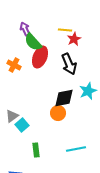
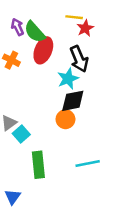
purple arrow: (25, 29) -> (18, 27), moved
cyan star: (88, 91) -> (68, 79), moved
green rectangle: (36, 150) -> (38, 165), size x1.5

